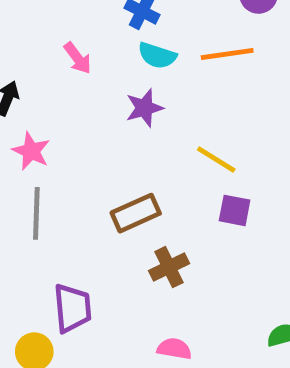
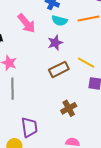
pink arrow: (78, 58) -> (26, 23), size x1.5
brown rectangle: (136, 213) -> (59, 69), moved

